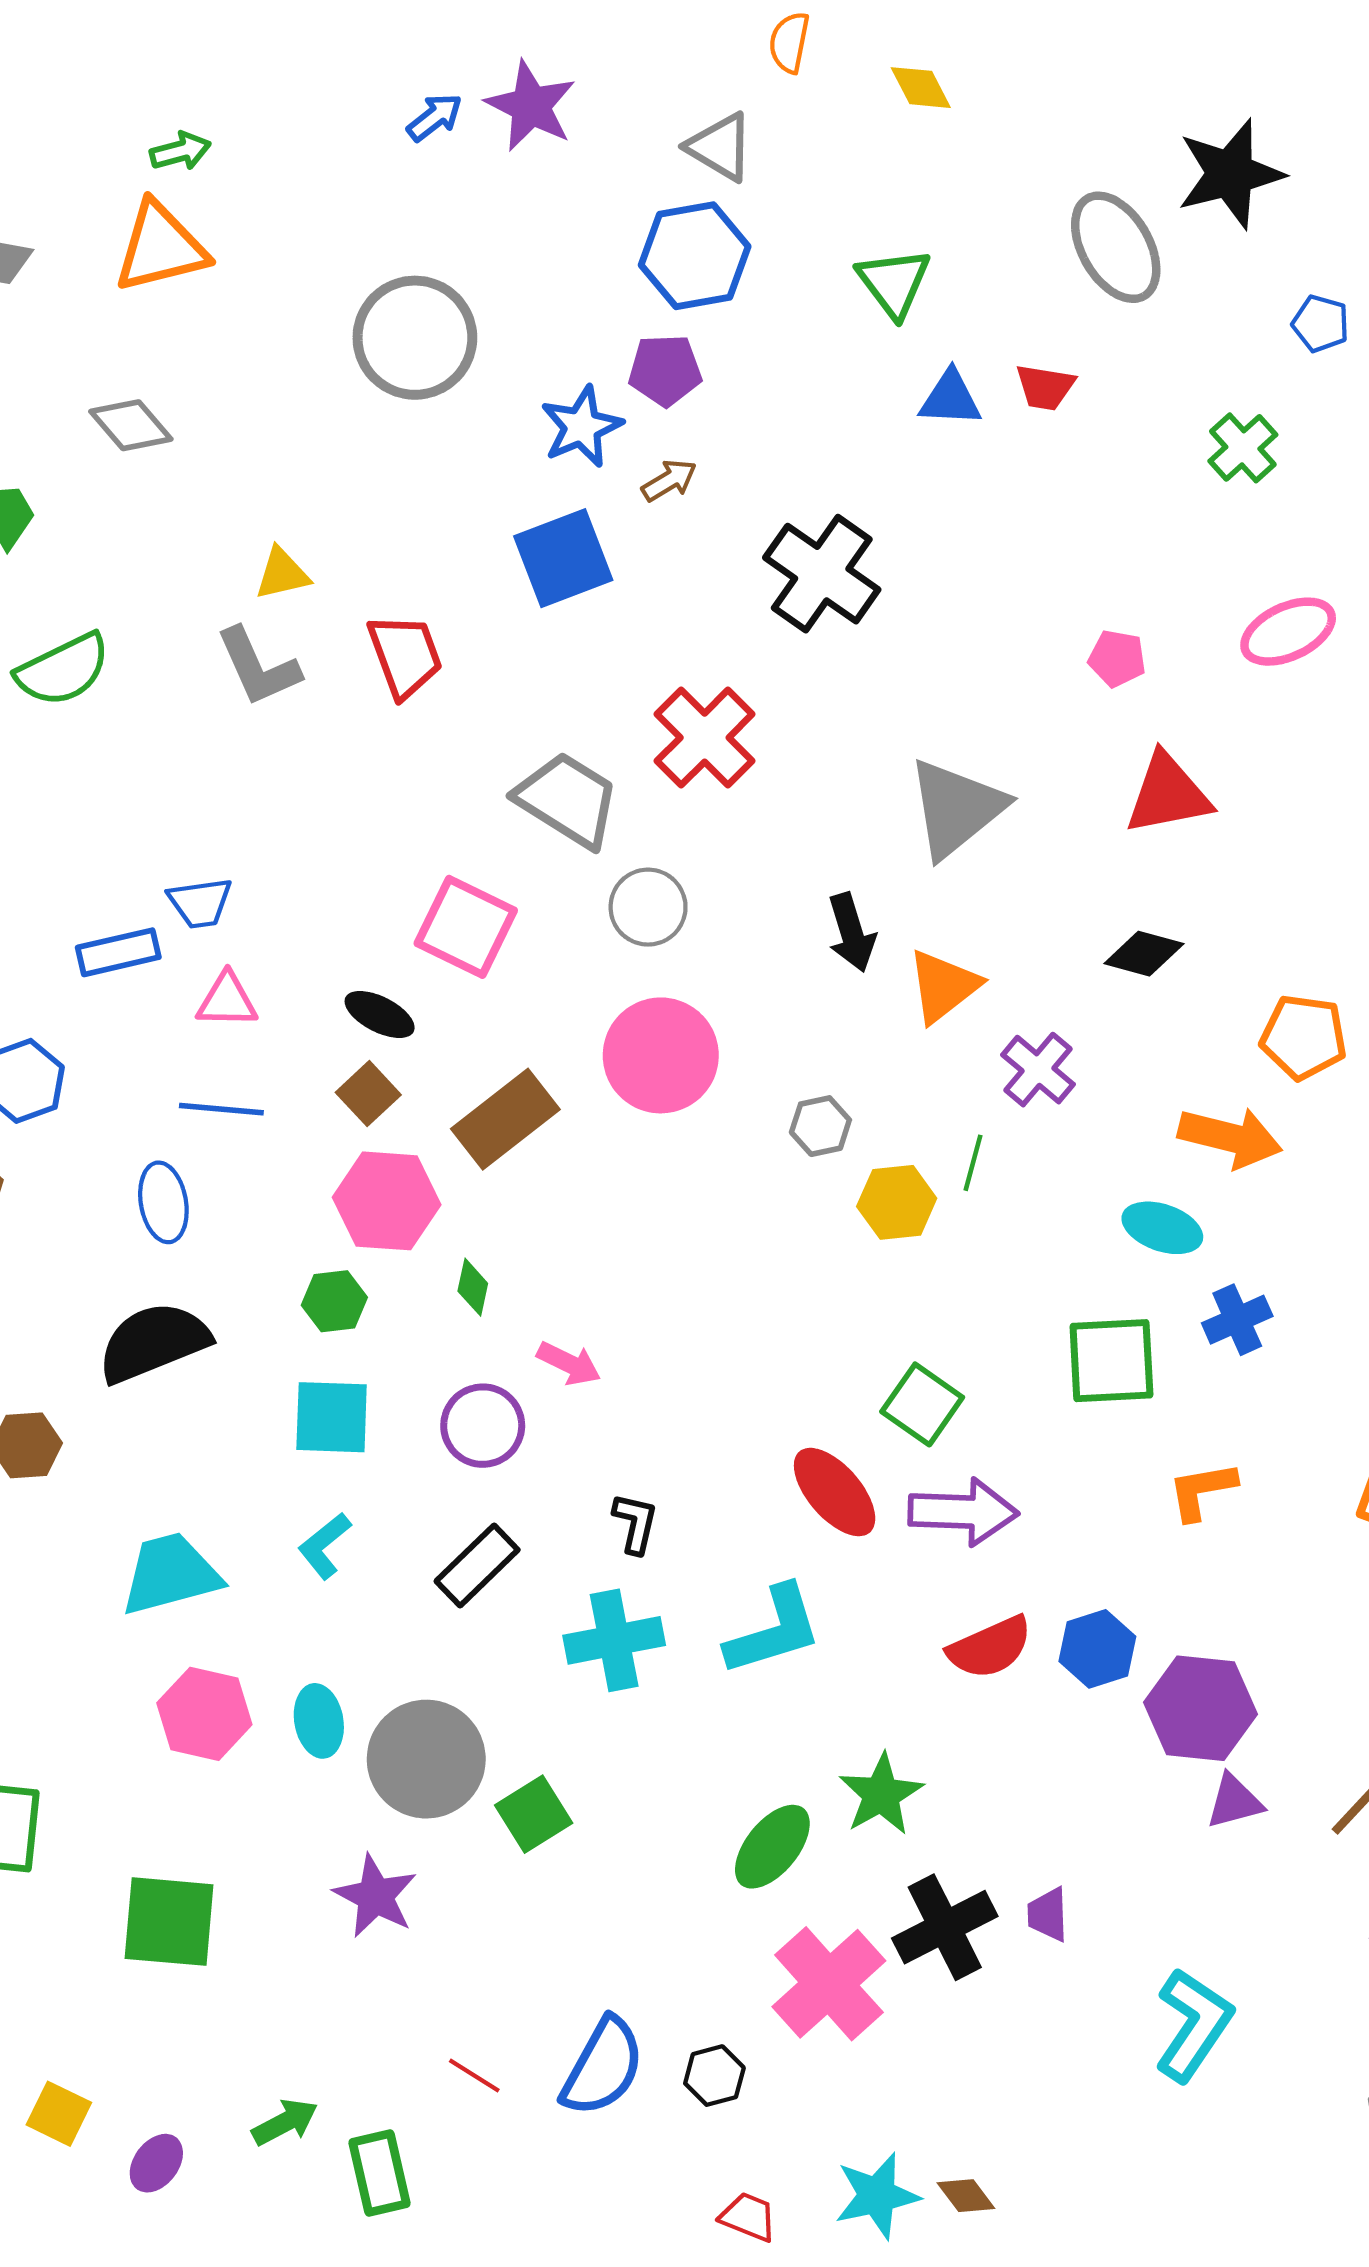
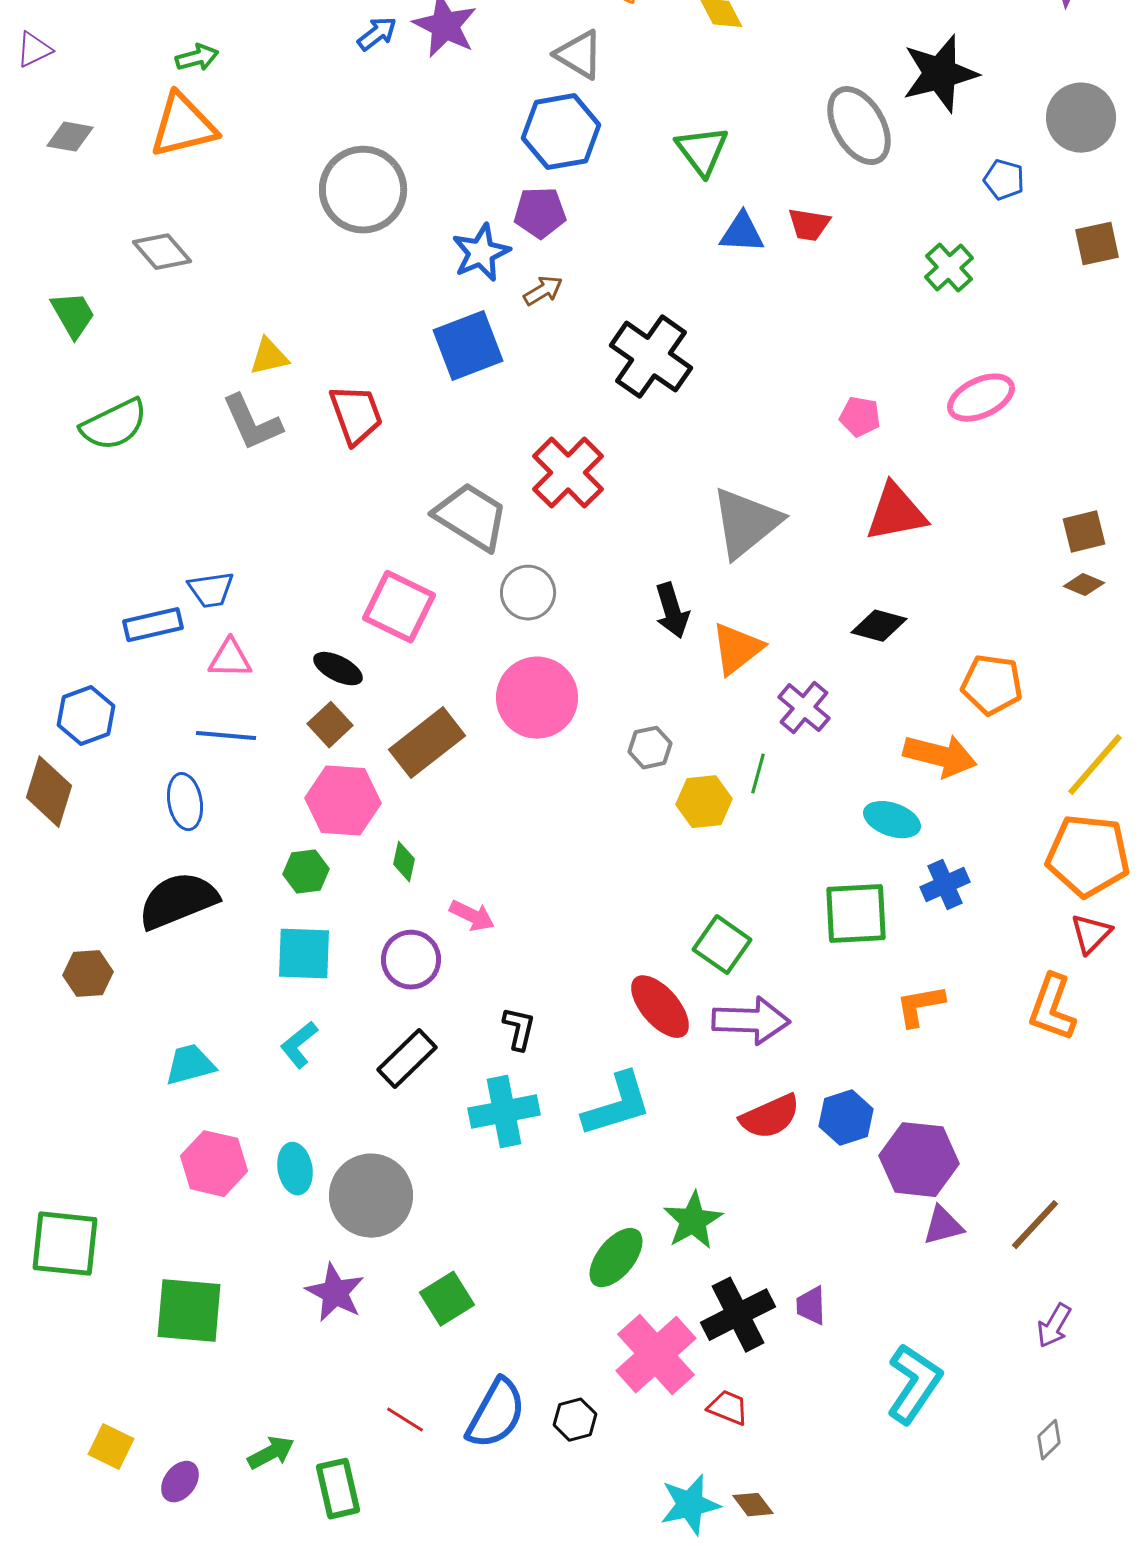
cyan trapezoid: (170, 1574) -> (190, 1065), size x0.7
green square: (534, 1814) -> (447, 1299), moved
red trapezoid: (748, 2217) -> (728, 1408), moved

